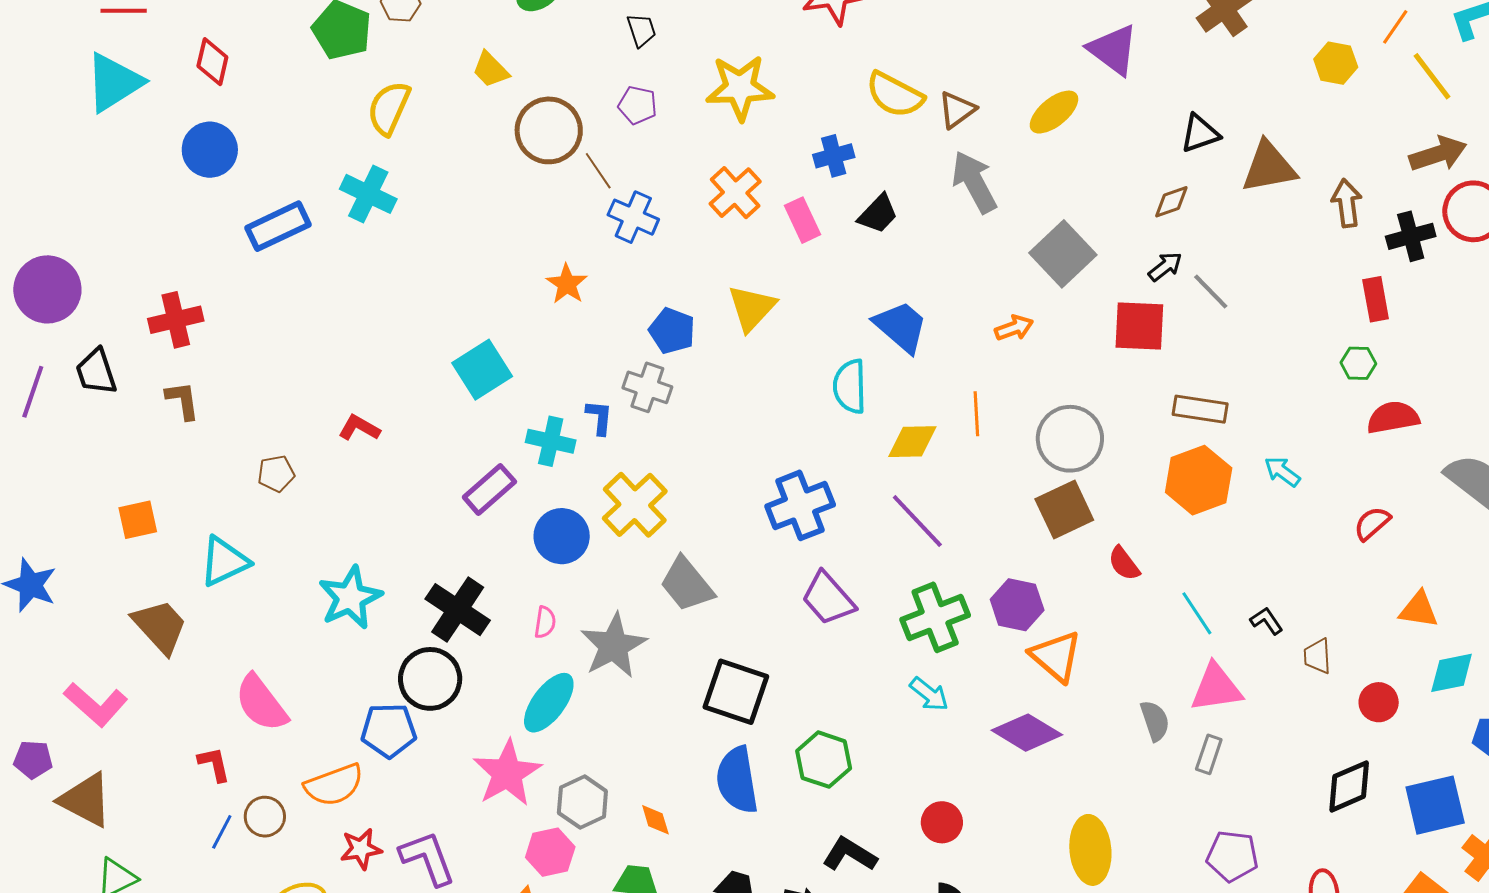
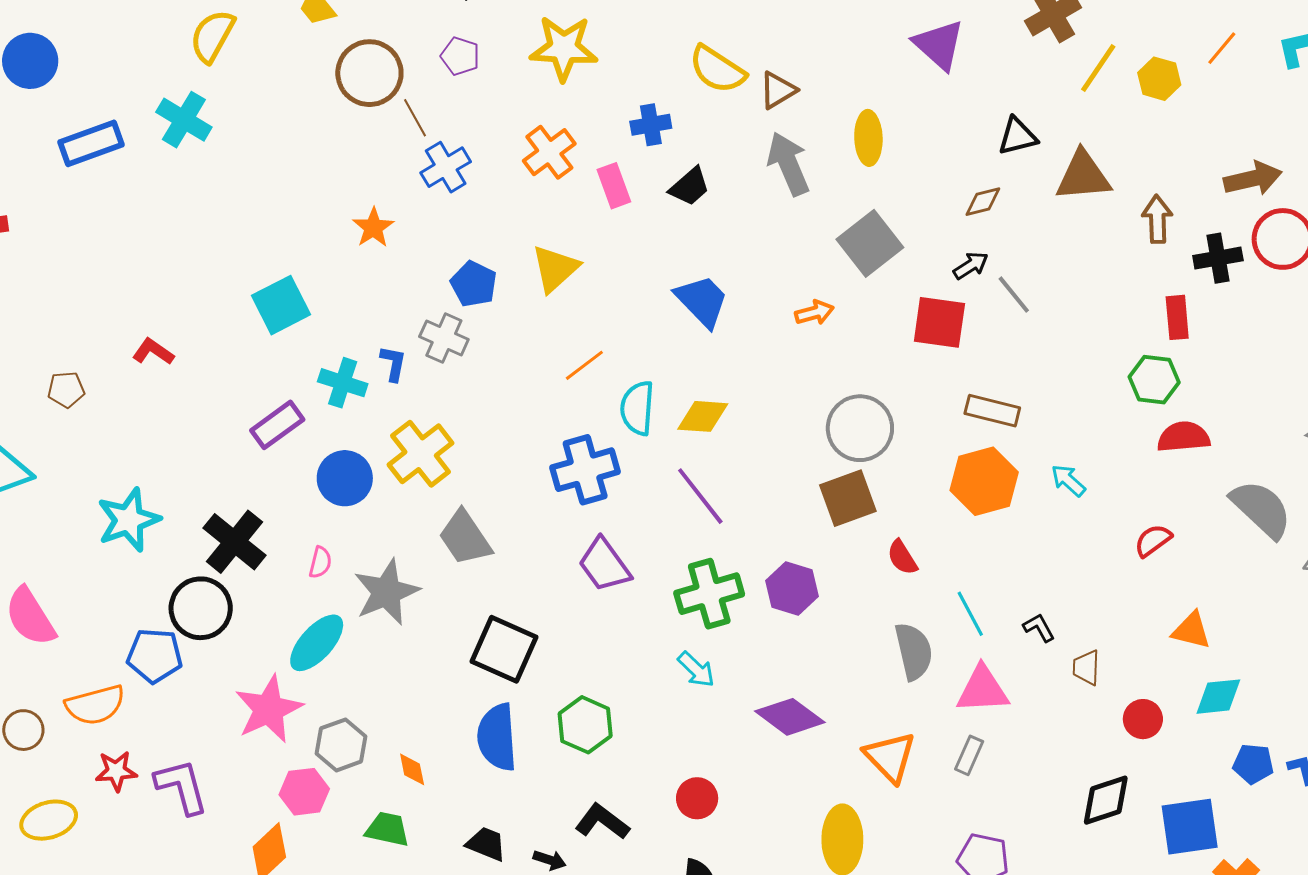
yellow line: (1432, 76) -> (1098, 68), moved, turned 66
yellow ellipse: (1054, 112) -> (868, 138), moved, turned -58
blue cross: (633, 217) -> (446, 167), turned 30
green hexagon: (1358, 363) -> (1154, 380), size x1.4
cyan semicircle: (850, 386) -> (637, 408), moved
orange line: (976, 414) -> (584, 365), moved, turned 51
orange triangle: (1056, 656) -> (890, 757), moved
gray semicircle: (1155, 721) -> (914, 651), moved, size x1.4

